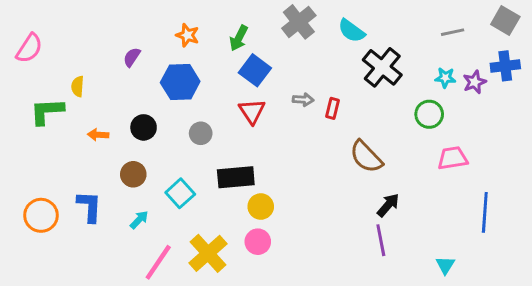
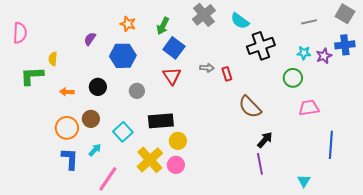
pink semicircle: (29, 48) -> (20, 33), turned -30
black cross: (382, 67) -> (261, 46), turned 32
red rectangle: (332, 108) -> (227, 74), turned -32
blue L-shape: (89, 207) -> (70, 159), moved
orange circle: (41, 215) -> (67, 128), moved
yellow cross: (208, 253) -> (150, 160), moved

